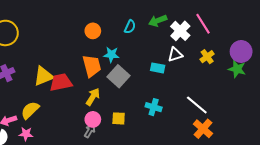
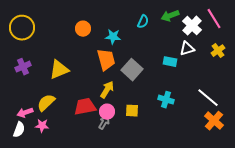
orange circle: (93, 31) -> (83, 29), moved
cyan star: (111, 55) -> (113, 37), moved
red trapezoid: (61, 82) -> (85, 107), moved

